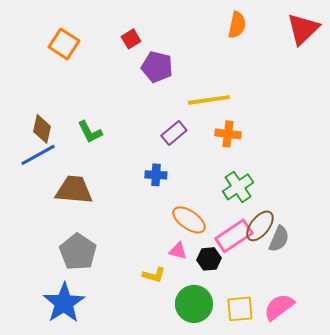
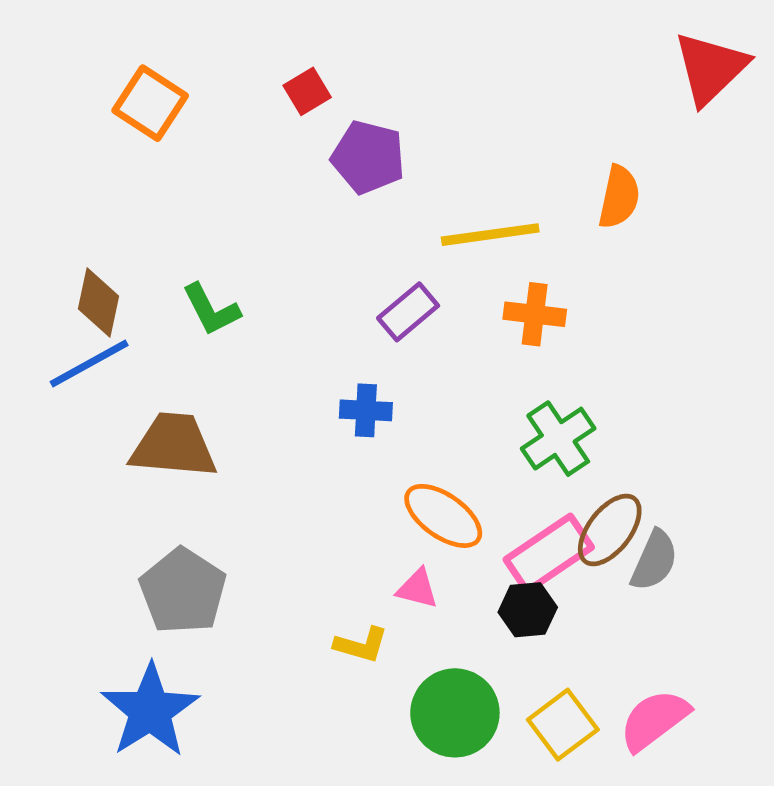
orange semicircle: (237, 25) -> (619, 197), moved
black hexagon: (209, 259) -> (528, 610), moved
yellow square: (240, 309) -> (563, 725), turned -32

